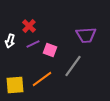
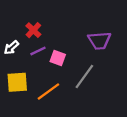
white arrow: (10, 41) -> (11, 47), turned 32
yellow square: (15, 85) -> (17, 82), moved

